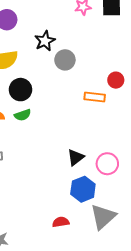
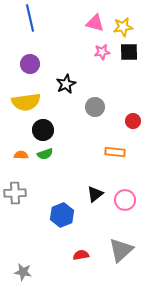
gray circle: (65, 60) -> (95, 107), moved
orange rectangle: (95, 97) -> (115, 152), moved
blue hexagon: (83, 189) -> (62, 215), moved

